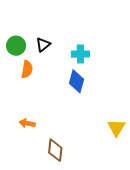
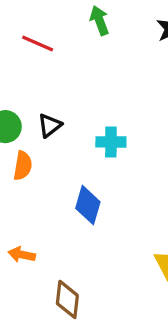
blue diamond: (76, 81) -> (88, 205), moved

